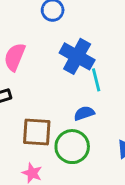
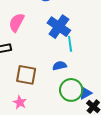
green circle: (72, 147) -> (71, 90), moved

